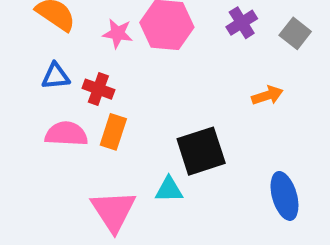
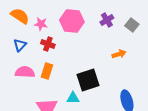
pink star: (118, 33) -> (41, 24), moved
blue triangle: (56, 76) -> (20, 45), turned -40
red cross: (98, 89) -> (48, 44), moved

